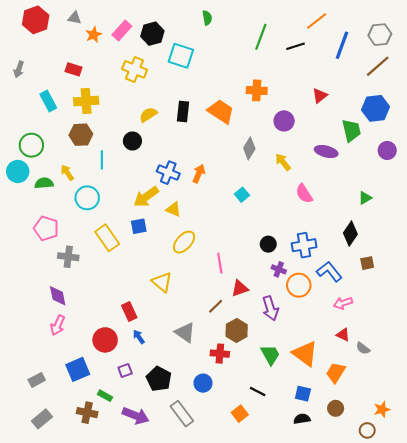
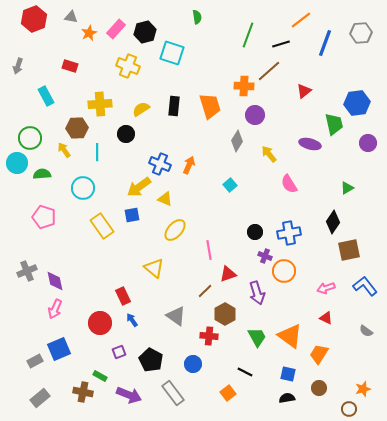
brown line: (378, 66) -> (269, 71), moved
yellow cross: (86, 101) -> (100, 104), moved
orange trapezoid: (221, 112) -> (210, 106), turned 40
purple circle: (284, 121) -> (255, 115), moved
yellow arrow: (67, 173) -> (64, 150), moved
gray cross: (68, 257) -> (27, 271), moved, turned -30
brown square: (367, 263) -> (349, 250), size x1.6
blue L-shape: (329, 271) -> (365, 286), moved
gray semicircle: (363, 348) -> (366, 331), moved
blue square: (78, 369) -> (59, 349), moved

